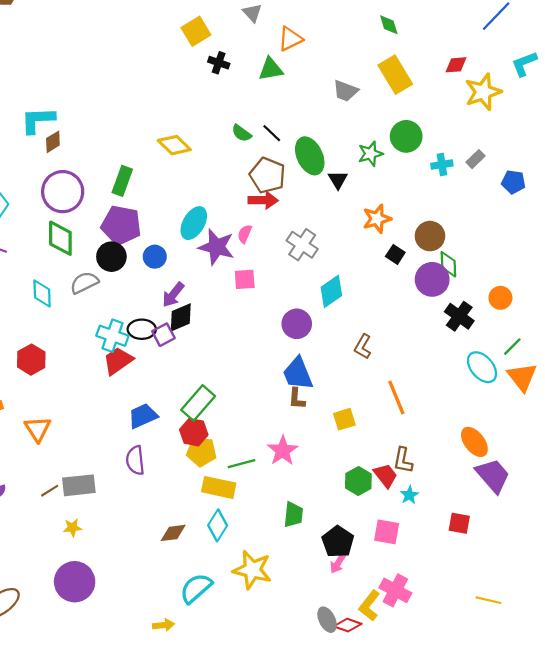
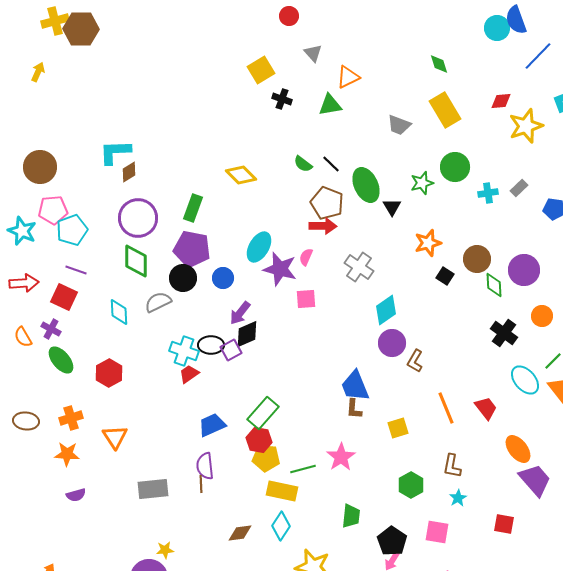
purple circle: (432, 279) -> (524, 270), moved
purple circle: (297, 324) -> (392, 343), moved
red trapezoid: (118, 361) -> (189, 374), size x0.7
red trapezoid: (386, 476) -> (486, 408), moved
brown line: (50, 491) -> (201, 484), moved, turned -60
yellow star: (72, 528) -> (165, 550), moved

